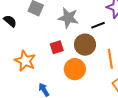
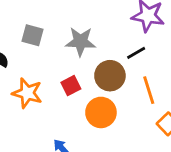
black line: (98, 25) -> (136, 53), moved
orange star: (25, 61) -> (27, 93), moved

